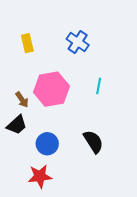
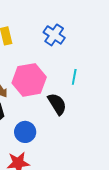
black semicircle: (93, 142) -> (57, 104), moved

